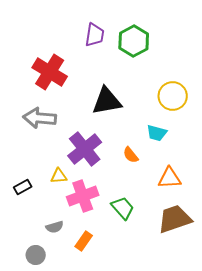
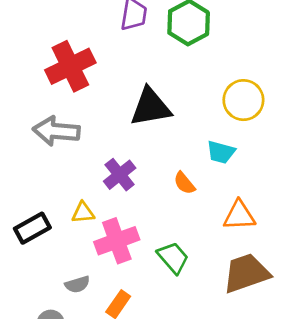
red cross: (50, 72) -> (70, 66), turned 32
purple cross: (85, 149) -> (120, 175), size x0.7
black rectangle: (23, 187) -> (32, 228), size x1.4

